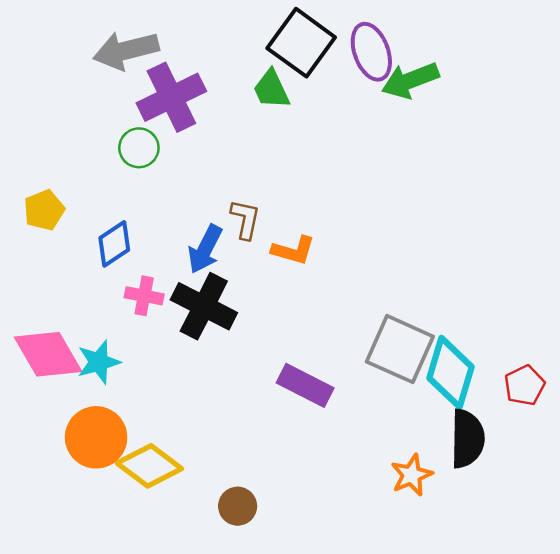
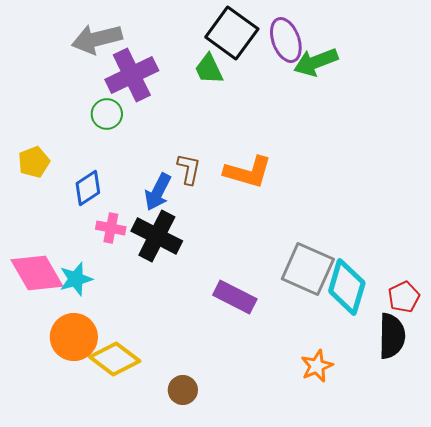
orange L-shape: (293, 250) -> (248, 172), moved, size x1.4
black semicircle: (467, 439) -> (392, 336), moved

